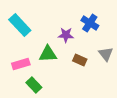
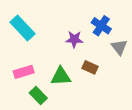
green triangle: (48, 54) -> (61, 76), moved
gray triangle: (106, 54) -> (119, 47), moved

